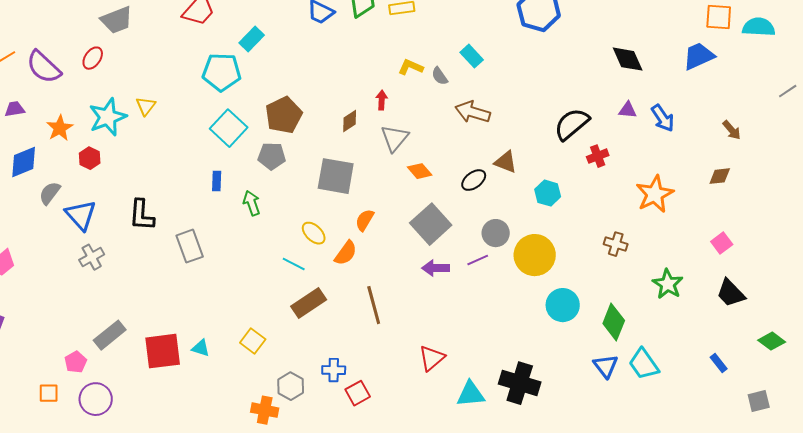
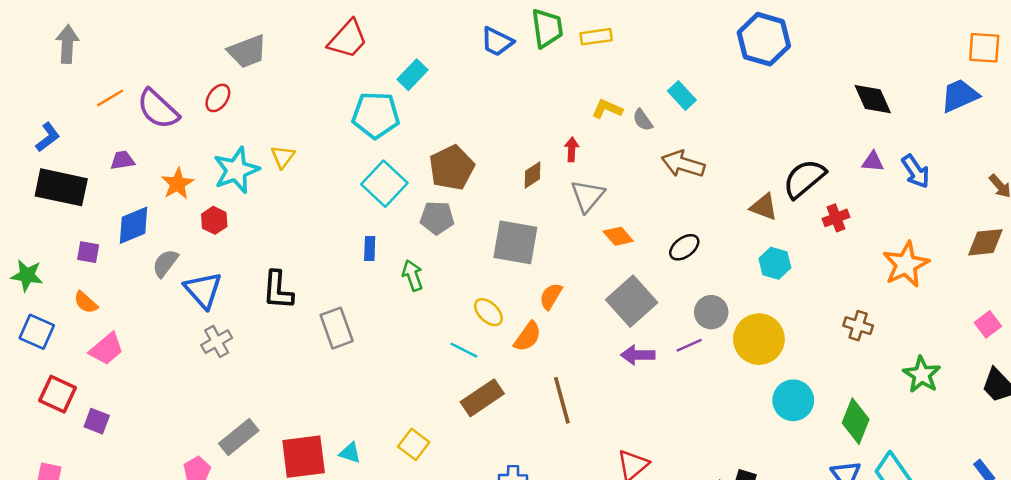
brown triangle: (506, 162) -> (764, 207), moved
brown diamond: (720, 176) -> (985, 242), size x1.4

